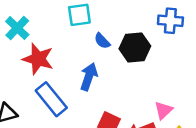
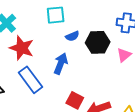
blue semicircle: (102, 41) -> (72, 36), turned -72
pink triangle: (163, 110) -> (124, 55), moved

